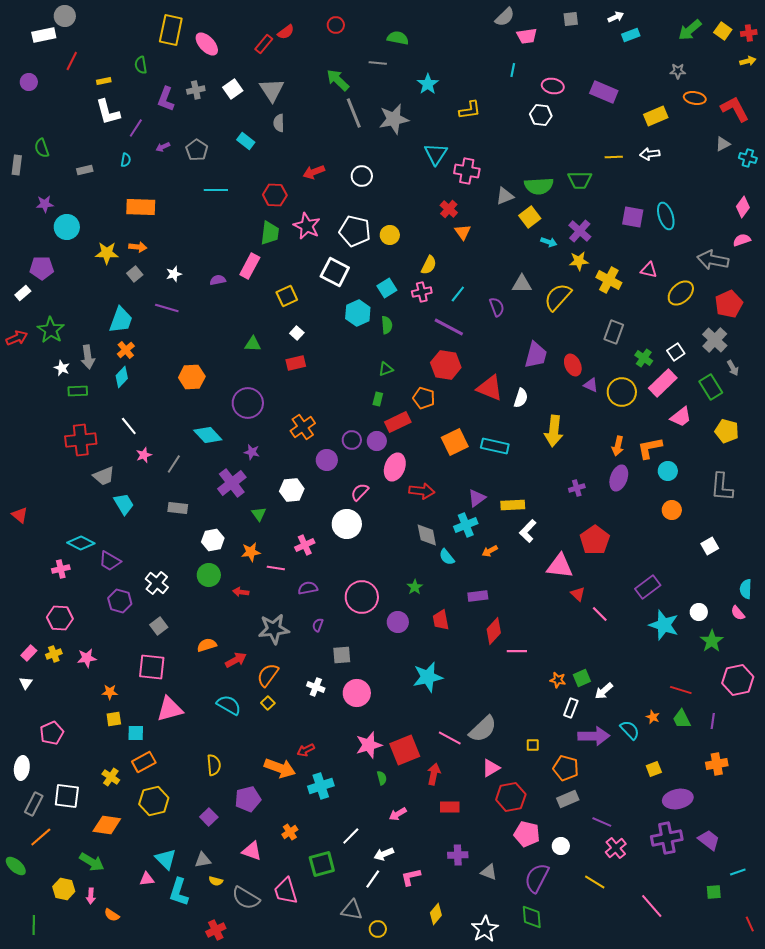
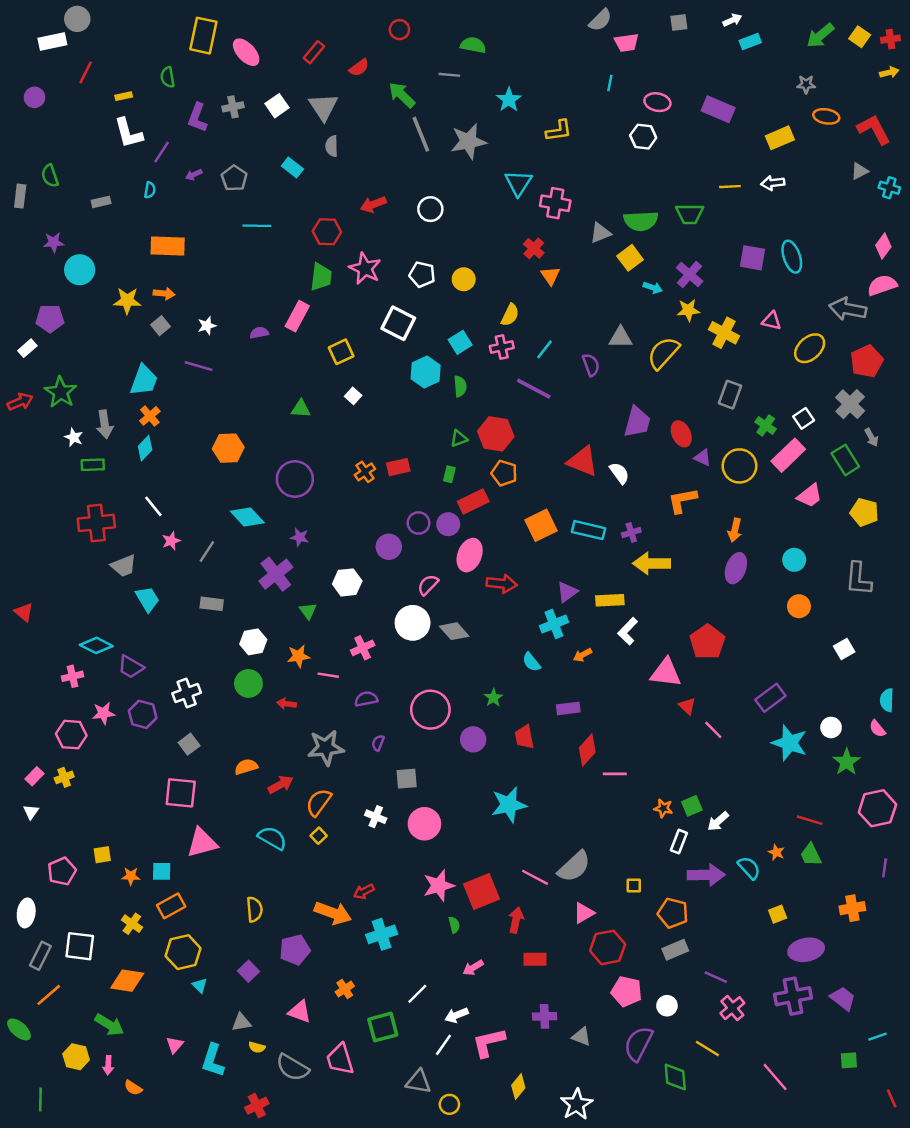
red semicircle: (286, 32) -> (359, 68), moved
white pentagon: (355, 231) -> (422, 275), size x0.7
pink semicircle: (742, 240) -> (882, 285), size x1.4
red rectangle: (296, 363) -> (398, 467), moved
red hexagon: (446, 365) -> (496, 434), moved
white semicircle: (521, 398) -> (619, 473), turned -54
orange cross: (303, 427) -> (365, 472), moved, size x0.7
yellow arrow: (554, 431) -> (652, 563), moved, turned 84
orange L-shape: (650, 448) -> (682, 500), moved
purple cross: (577, 488) -> (631, 532), moved
gray diamond: (427, 535) -> (454, 631), moved, turned -30
white cross: (157, 583) -> (187, 693), turned 30
pink star: (87, 658) -> (103, 713), moved
orange star: (110, 692) -> (131, 876), moved
yellow square: (114, 719) -> (102, 855), moved
purple line: (713, 721) -> (885, 868), moved
cyan triangle: (166, 859) -> (200, 985), moved, size x0.6
pink L-shape: (411, 877) -> (489, 1043), size x1.4
pink triangle: (147, 879) -> (175, 1045), turned -42
green diamond: (532, 917) -> (675, 1077), moved

